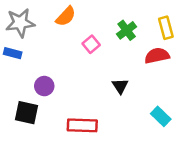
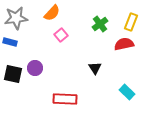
yellow rectangle: (166, 28) -> (131, 22), turned 36
pink square: (91, 44) -> (61, 35), moved
black square: (27, 113) -> (13, 74), moved

